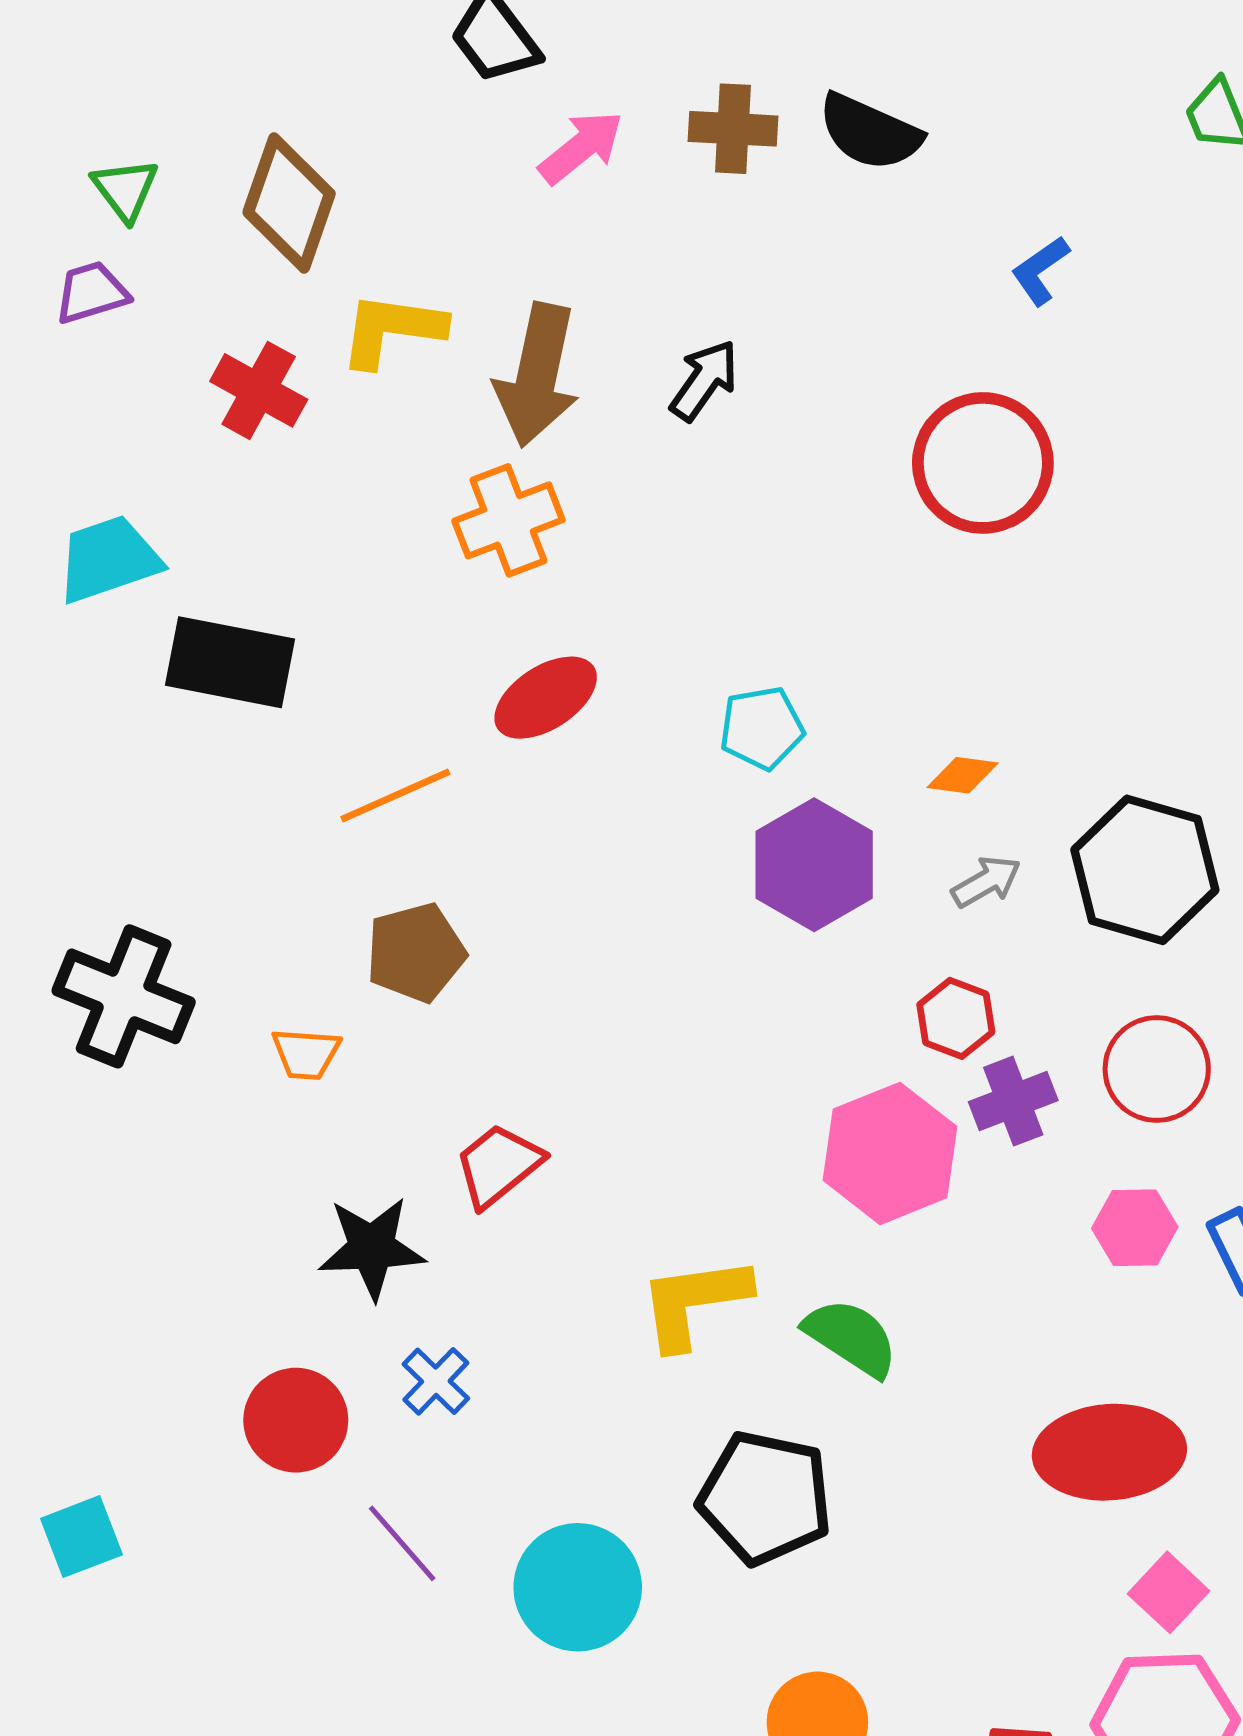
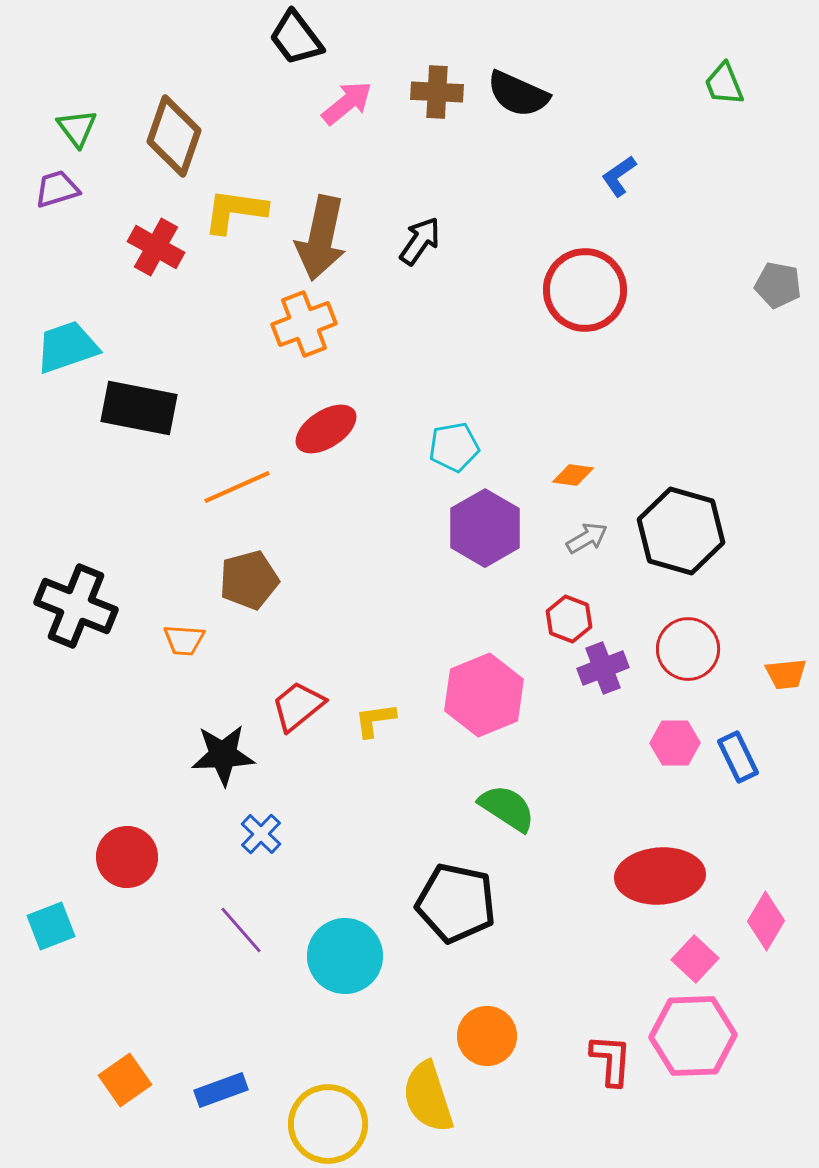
pink hexagon: (890, 1153) -> (484, 695), moved
yellow L-shape: (694, 1302) -> (375, 720), moved, size x0.6
red circle: (296, 1420) -> (127, 857), moved

